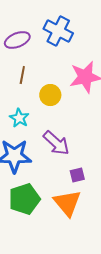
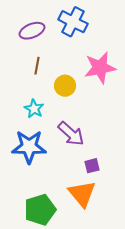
green pentagon: (24, 199) -> (40, 210), moved

